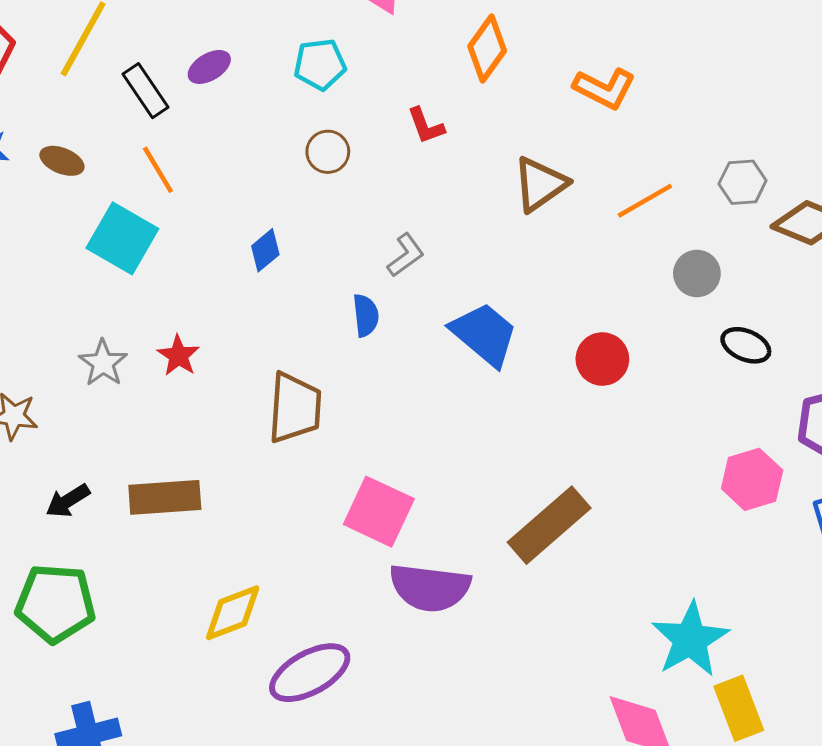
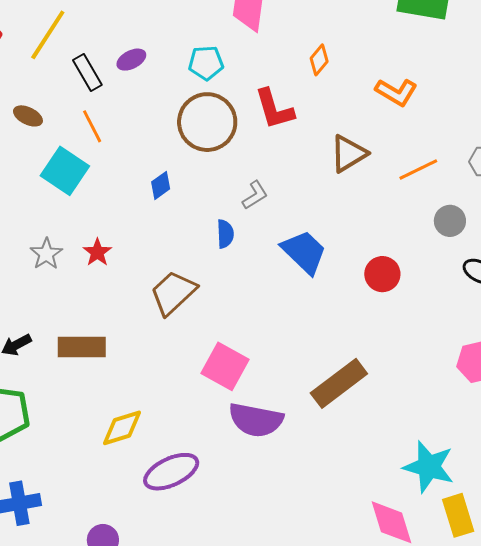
orange diamond: (487, 48) -> (319, 60), size x0.7
red L-shape: (426, 126) -> (274, 109), size x1.6
brown circle: (328, 152) -> (207, 122), size x2.0
brown trapezoid: (295, 408) -> (173, 293), turned -141
cyan star: (690, 639) -> (429, 467), turned -30

